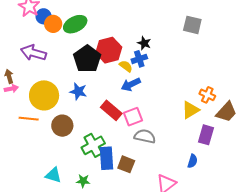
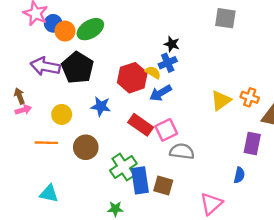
red hexagon: (109, 50) -> (132, 78), moved
black pentagon: (87, 59) -> (78, 68), moved
yellow circle: (44, 95) -> (62, 114), size x0.6
yellow triangle: (190, 110) -> (221, 100), moved
cyan triangle: (53, 175) -> (49, 193), moved

